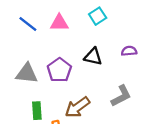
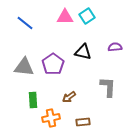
pink triangle: (59, 23) -> (65, 17), moved
gray L-shape: (121, 96) -> (108, 87), turned -60
brown arrow: (77, 107) -> (69, 97), size x0.6

